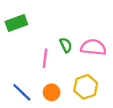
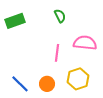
green semicircle: (66, 45) -> (60, 16), moved
pink line: (45, 58) -> (57, 53), moved

